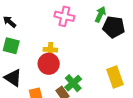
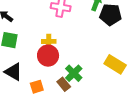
yellow rectangle: (115, 77) -> (115, 64), turned -35

